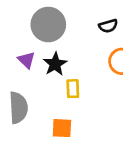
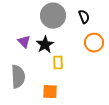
gray circle: (48, 25) -> (53, 16), moved
black semicircle: (108, 26) -> (84, 17), turned -96

